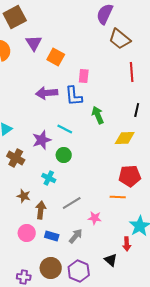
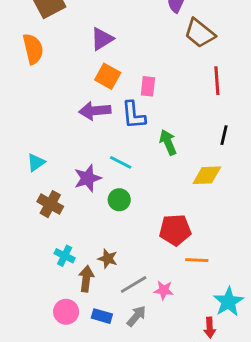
purple triangle: (34, 43) -> (102, 39), moved, turned 30
orange square: (56, 57) -> (108, 76), moved
red pentagon: (130, 176) -> (175, 230), moved
cyan cross: (49, 178) -> (65, 256), moved
brown star: (24, 196) -> (108, 259), moved
gray line: (72, 203) -> (134, 284), moved

